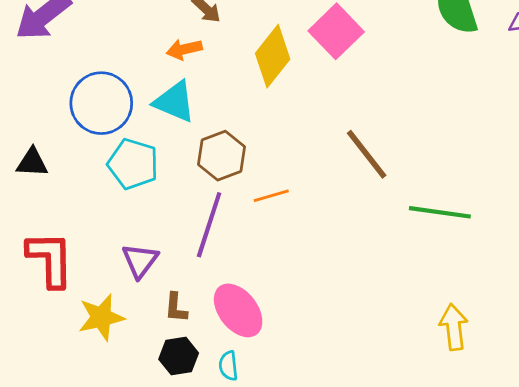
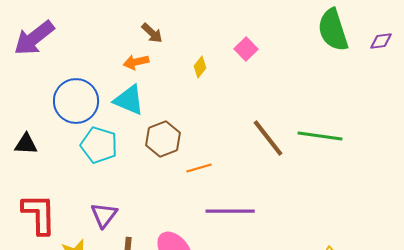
pink square: (336, 31) -> (246, 49), size x0.6
yellow diamond: (273, 56) -> (200, 67), size x0.5
green line: (440, 212) -> (320, 136), moved
purple line: (209, 225) -> (230, 211), moved, turned 72

